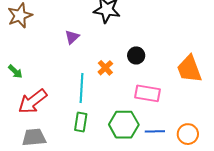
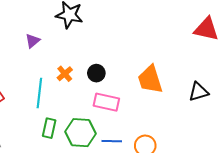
black circle: (136, 55) -> (96, 73), moved
green rectangle: (81, 122) -> (49, 128), moved

